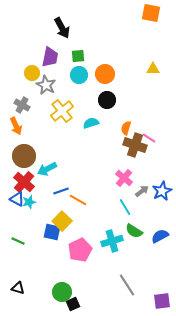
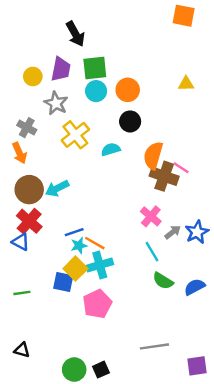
green square: (78, 56) -> (95, 68), size x1.5
yellow circle: (32, 73) -> (33, 76), moved
orange semicircle: (126, 128) -> (153, 156), size x1.6
cyan arrow: (47, 169) -> (57, 188), moved
cyan star: (29, 202) -> (79, 246), moved
green line: (18, 241) -> (22, 293), turned -32
cyan cross: (112, 241) -> (100, 265), moved
gray line: (127, 285) -> (154, 346), turned -65
green circle: (62, 292) -> (74, 370), moved
black square: (73, 304) -> (101, 370), moved

